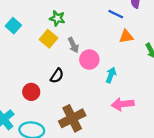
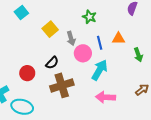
blue line: (116, 14) -> (100, 43), moved, turned 40
green star: (57, 18) -> (89, 17), moved
cyan arrow: (111, 75) -> (100, 70), size x1.5
brown cross: (72, 118) -> (62, 85), moved

